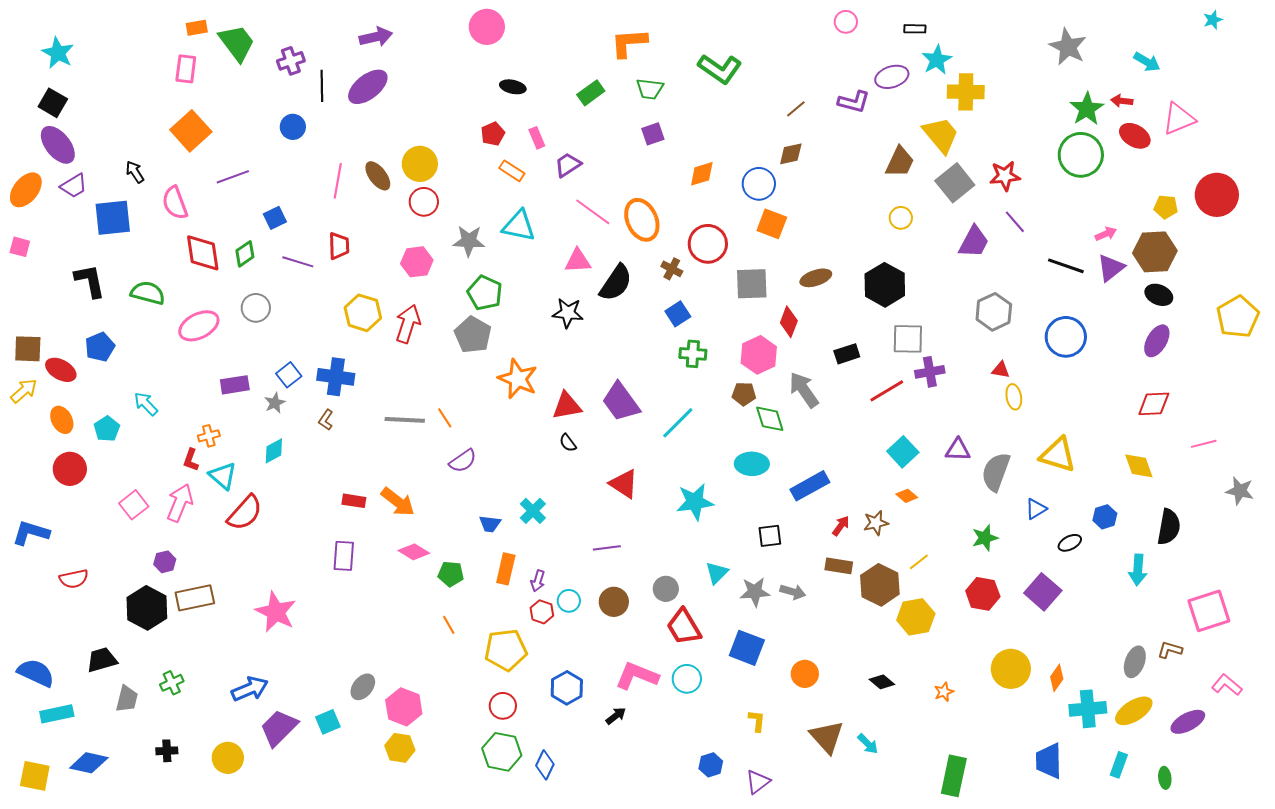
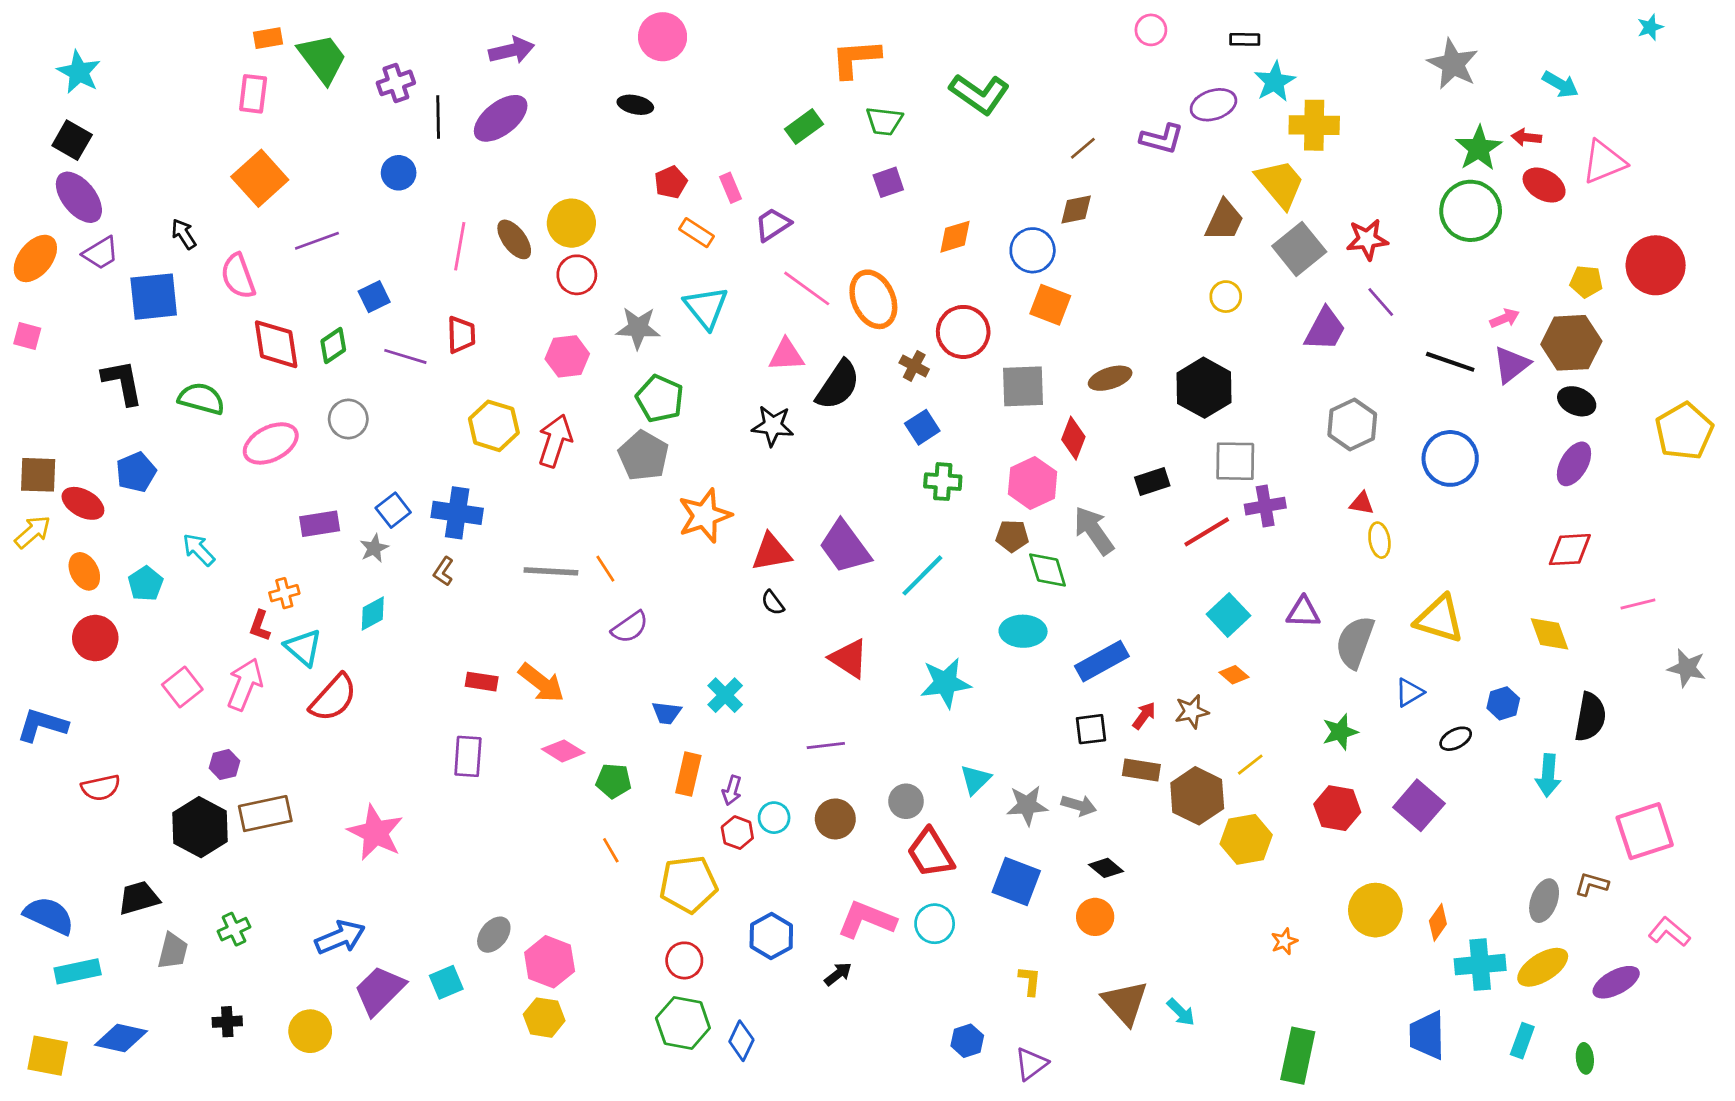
black ellipse: (513, 87) -> (635, 105), moved
cyan triangle: (519, 226) -> (706, 307), turned 39
orange star: (518, 379) -> (705, 516), turned 30
black square: (770, 536) -> (1091, 729), moved
black diamond: (882, 682) -> (1106, 868), moved

